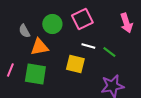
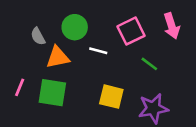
pink square: (82, 19) -> (131, 31), moved
white line: (88, 46) -> (98, 51), moved
yellow square: (75, 64) -> (111, 97), moved

